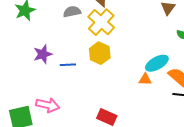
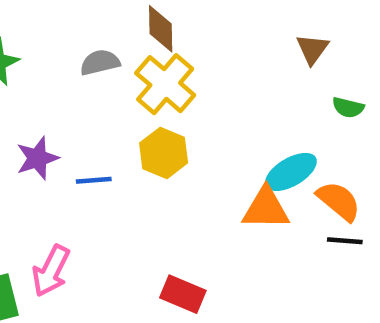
orange triangle: (145, 79) -> (266, 209), size x1.6
pink arrow: (48, 105) -> (51, 271), turned 105

